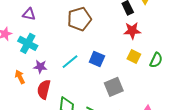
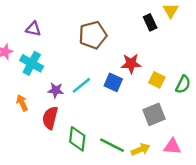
red star: (132, 31) -> (131, 64), moved
purple star: (40, 67) -> (56, 90), moved
gray square: (114, 87) -> (154, 114), moved

